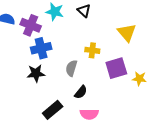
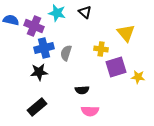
yellow cross: (92, 50) -> (101, 49), moved
gray semicircle: (71, 68) -> (66, 53), moved
black semicircle: (81, 92) -> (82, 90), turned 48
black rectangle: (53, 110) -> (37, 107), moved

